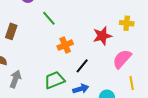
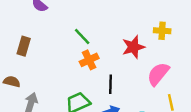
green line: (49, 18) -> (82, 37), moved
black line: (82, 66) -> (110, 84), turned -35

